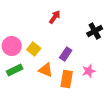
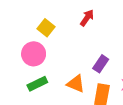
yellow square: (34, 49) -> (46, 28), moved

